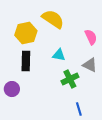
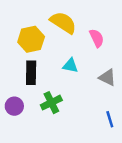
pink semicircle: (91, 37) -> (97, 38), moved
green cross: (70, 79) -> (51, 103), moved
blue line: (79, 109) -> (110, 119), moved

